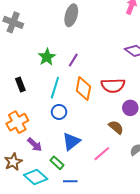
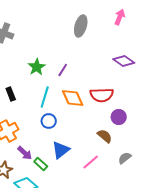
gray ellipse: (71, 15) -> (81, 26), moved
orange diamond: (83, 89) -> (73, 98), turned -35
green rectangle: (57, 163) -> (41, 164), moved

